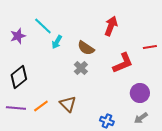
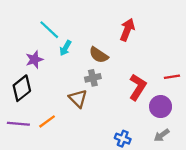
purple star: (18, 36) -> (34, 60), moved
red line: (150, 47) -> (172, 77), moved
red L-shape: (123, 63) -> (138, 87), moved, turned -35
gray cross: (81, 68) -> (93, 78), turned 32
brown triangle: (68, 104) -> (78, 99), moved

